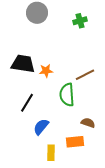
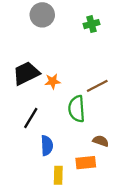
black trapezoid: (23, 64) -> (26, 73), turned -35
blue semicircle: (41, 127) -> (47, 145), turned 138

